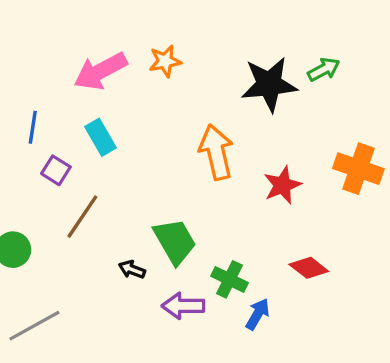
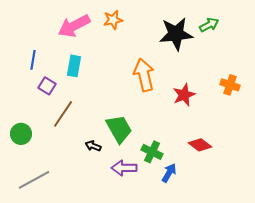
cyan rectangle: (101, 137) -> (74, 66), turned 40
orange cross: (358, 169) -> (230, 85), size x0.7

